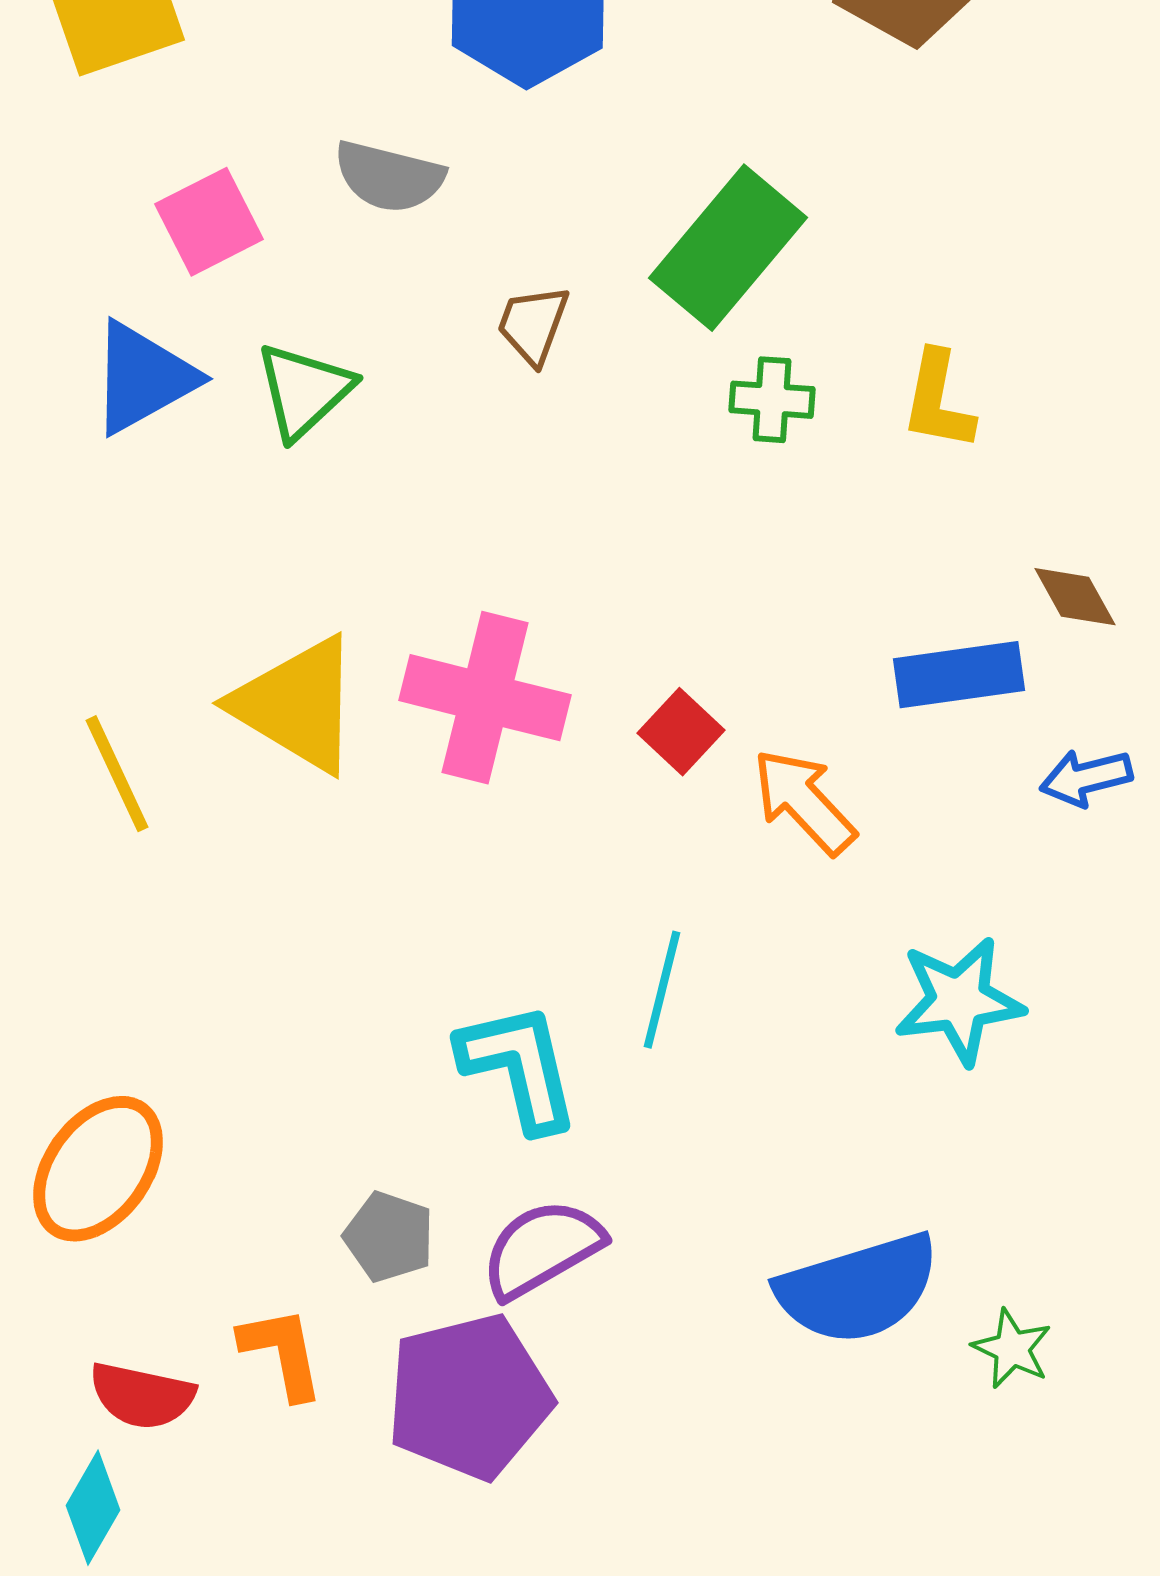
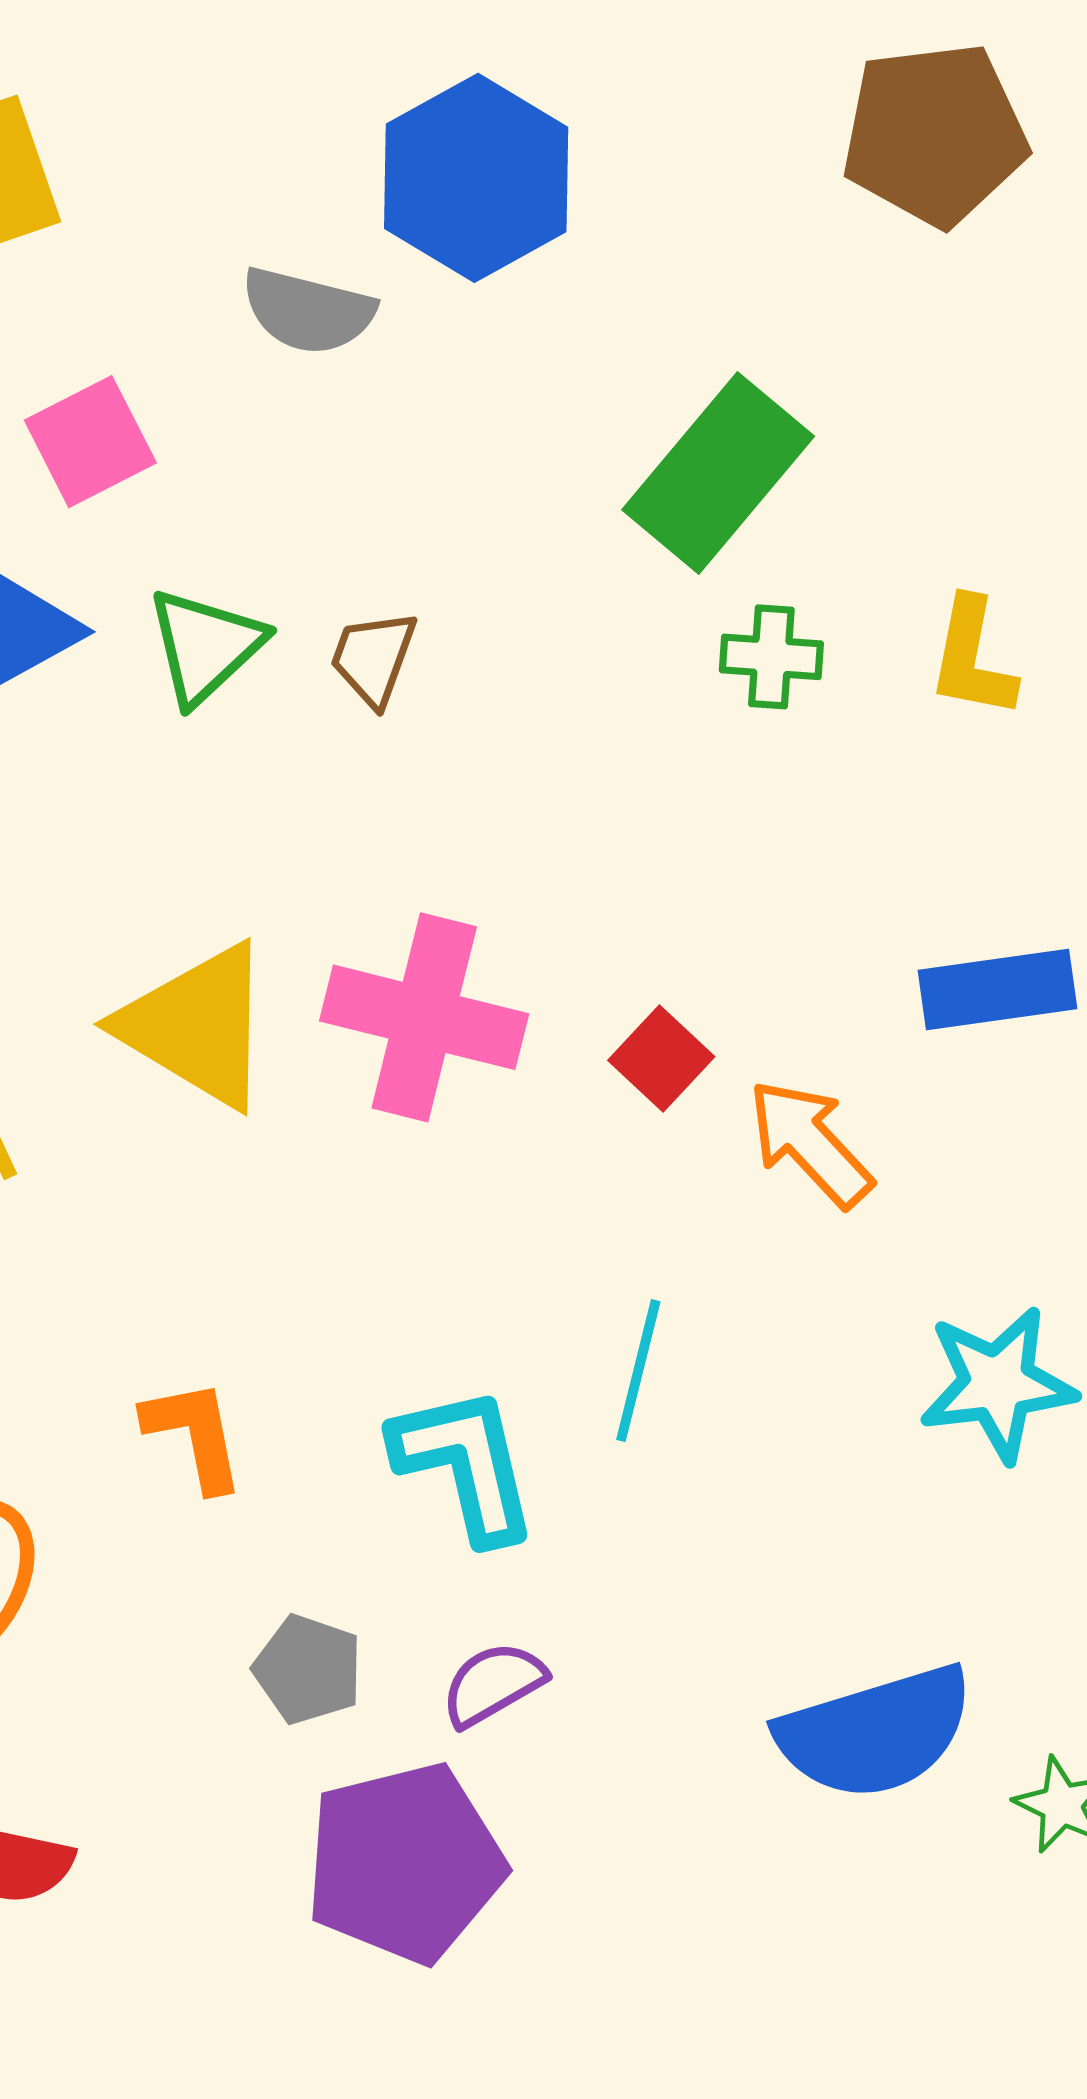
gray semicircle: (389, 177) -> (308, 311), moved
brown trapezoid: (533, 325) -> (373, 658), moved
purple semicircle: (542, 1249) -> (493, 1684), size x0.7
orange L-shape: (282, 1353) -> (194, 1435), moved

